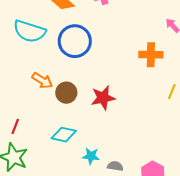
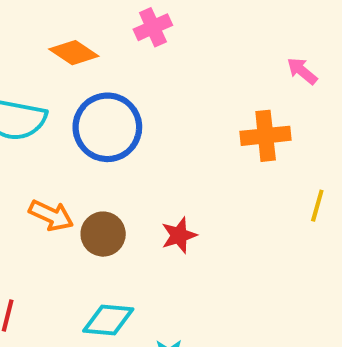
red star: (103, 98) -> (179, 235), size x0.7

